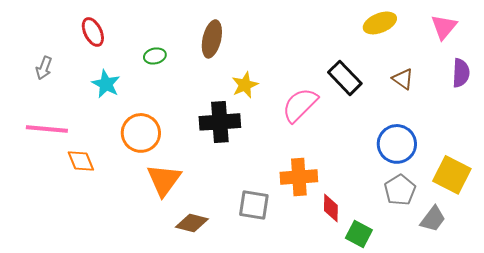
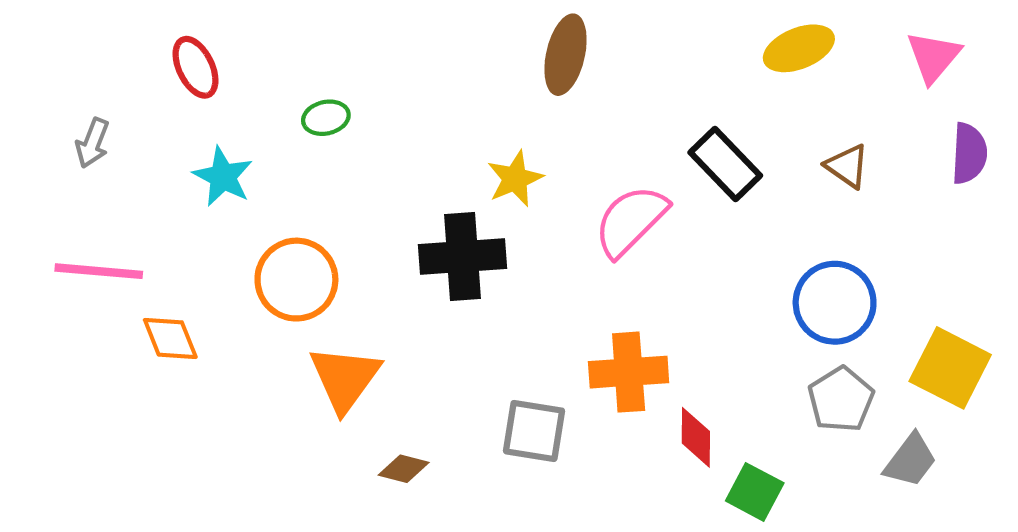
brown ellipse: (212, 39) -> (566, 55), moved
brown diamond: (192, 223) -> (404, 469), size x0.7

